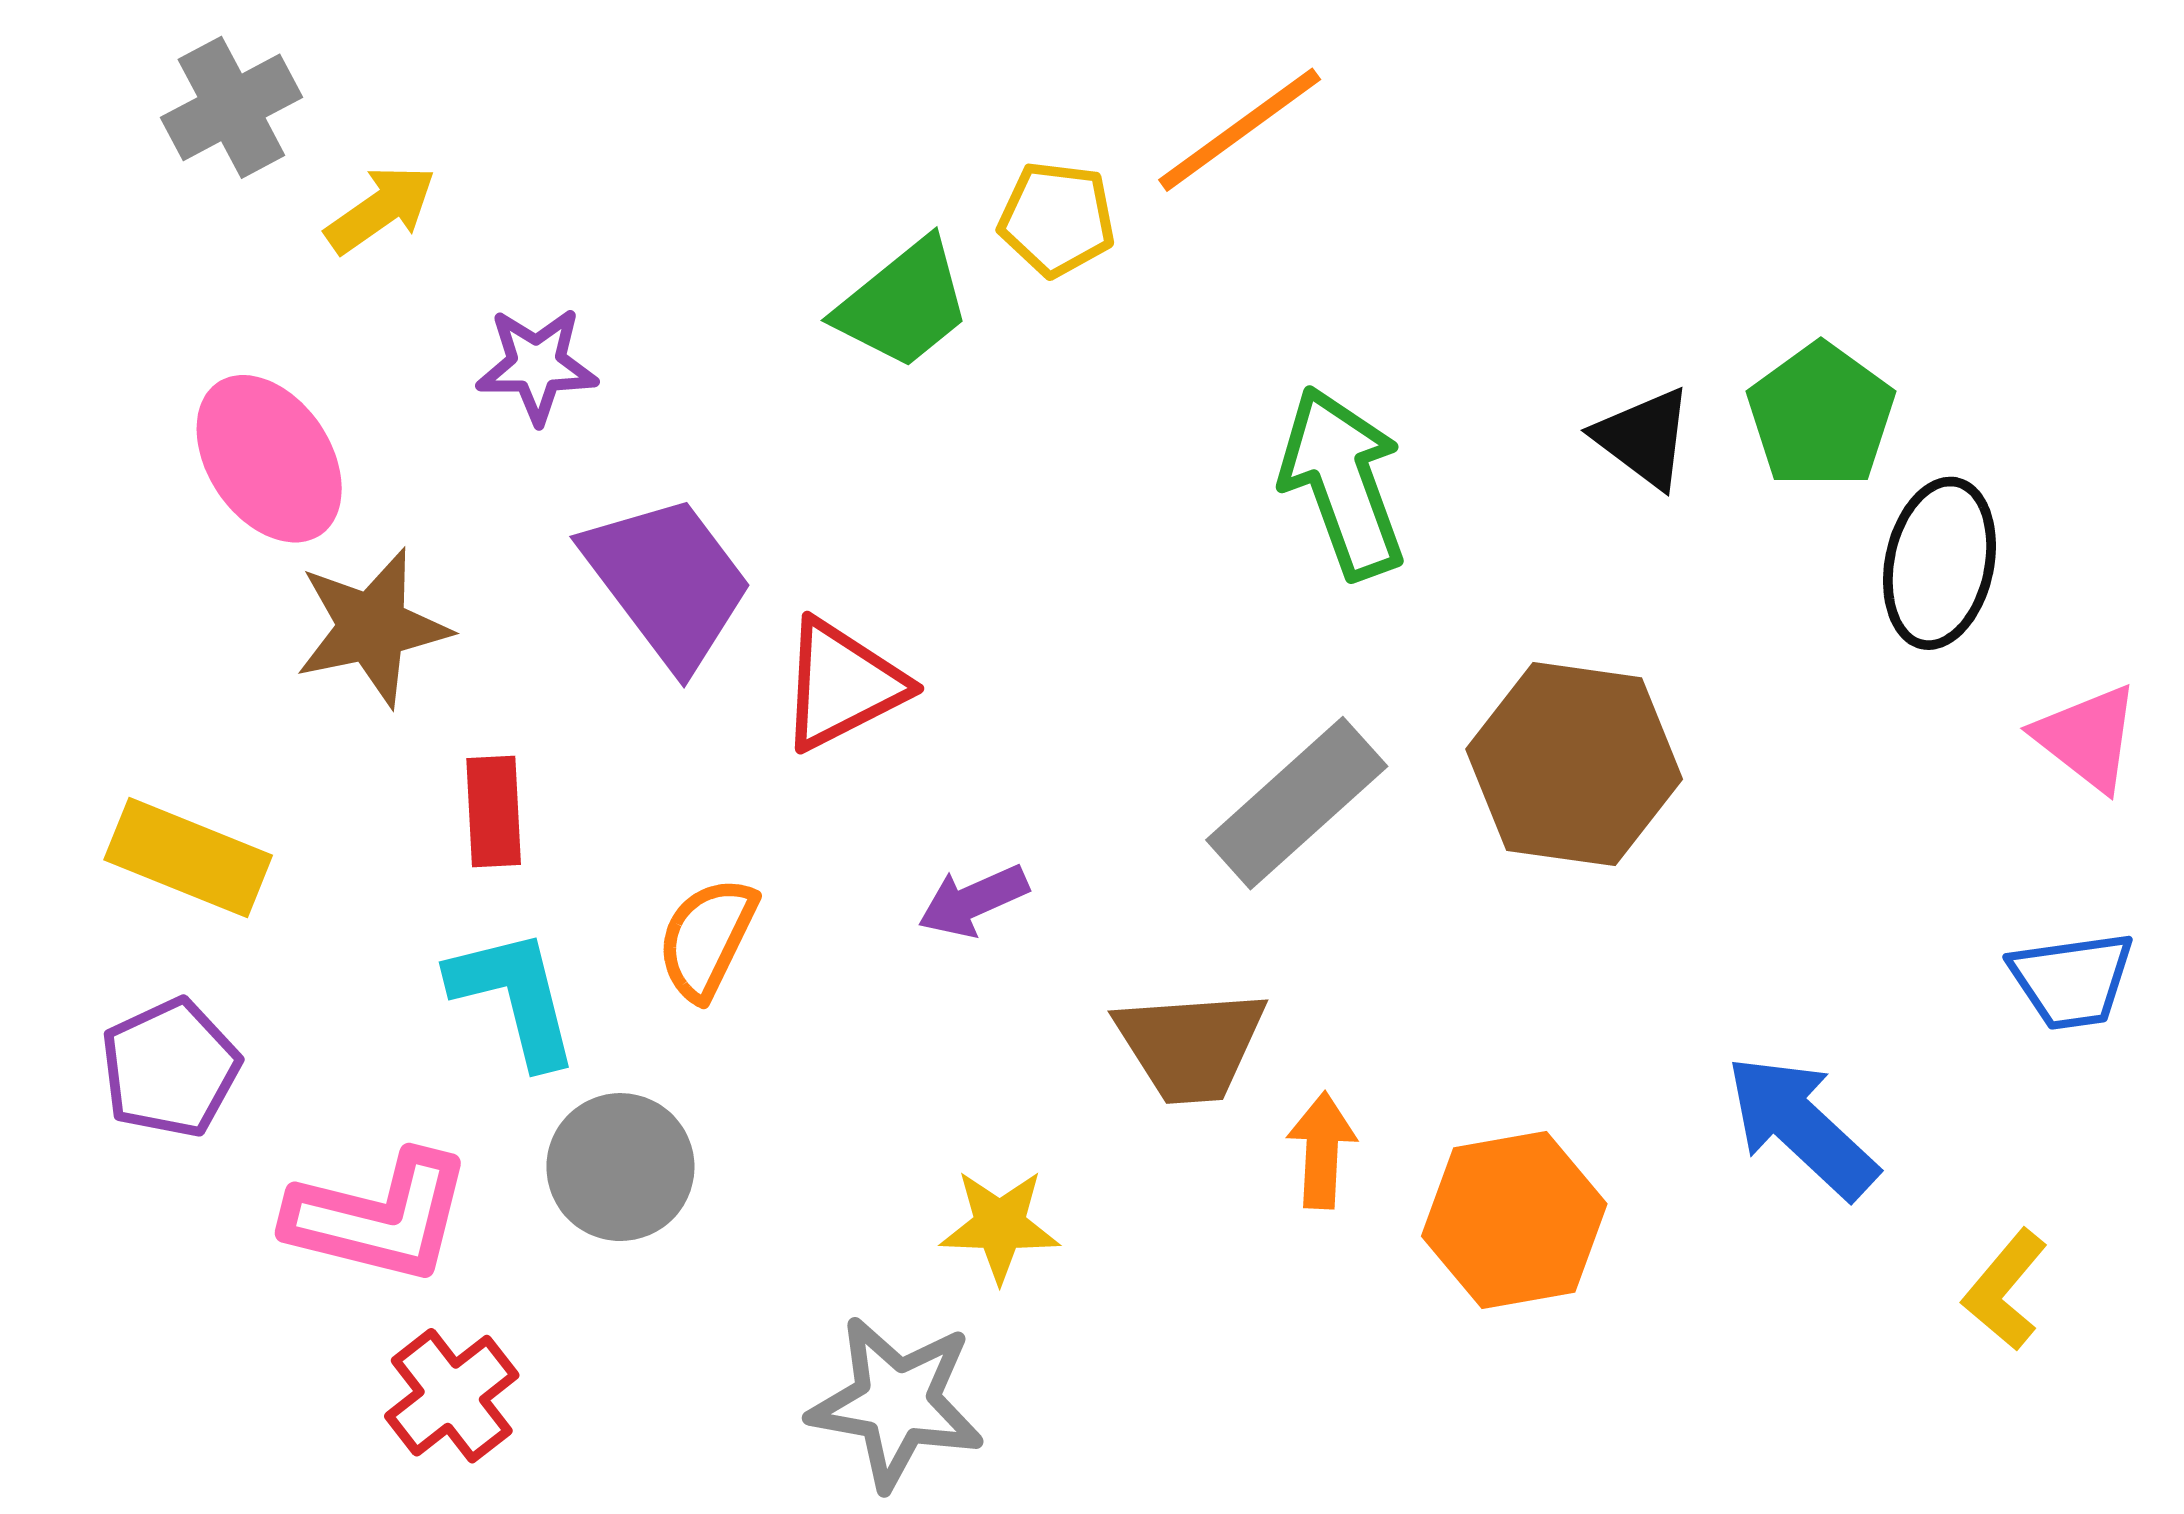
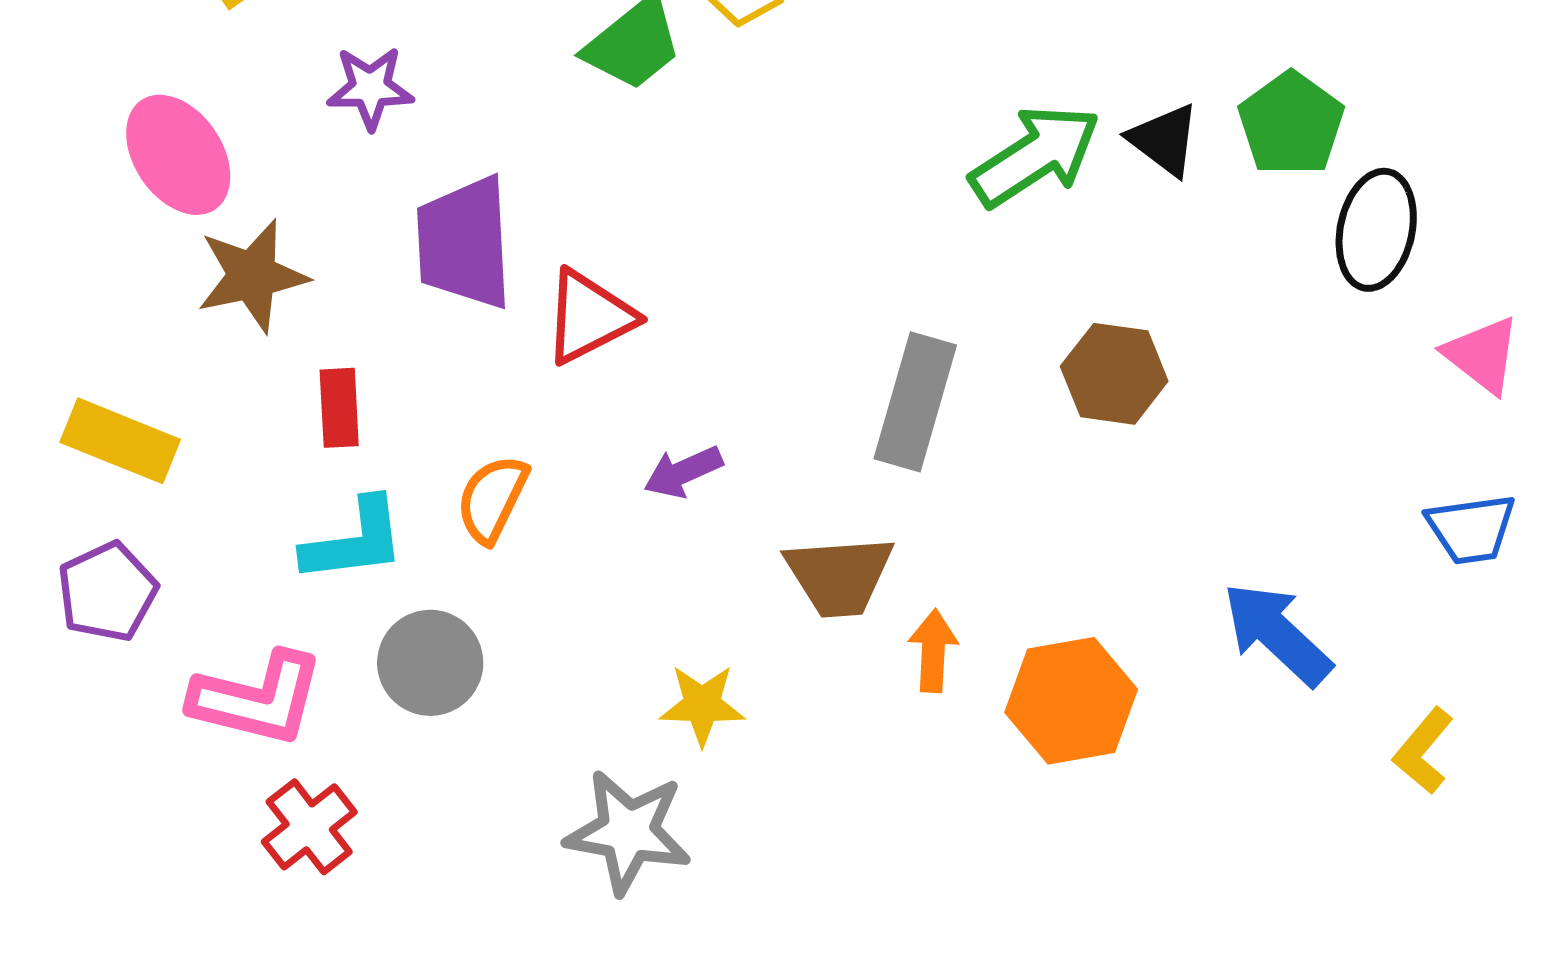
green arrow: (1343, 482) -> (1035, 156), moved, turned 77
purple trapezoid: (668, 581) -> (464, 243), turned -146
brown hexagon: (1574, 764) -> (1114, 374), size x0.7
gray rectangle: (1297, 803) -> (915, 402), turned -32
cyan L-shape: (514, 997) -> (354, 541), turned 97

